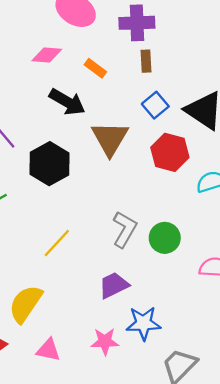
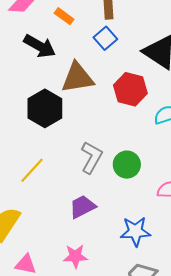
blue square: (155, 105) -> (105, 38), moved
brown triangle: (110, 138) -> (78, 78), turned 51
black hexagon: (50, 164) -> (45, 108), moved
blue star: (143, 323) -> (135, 231), moved

